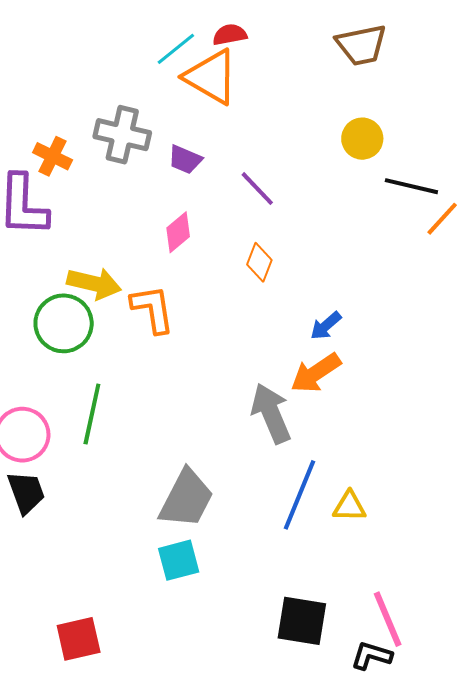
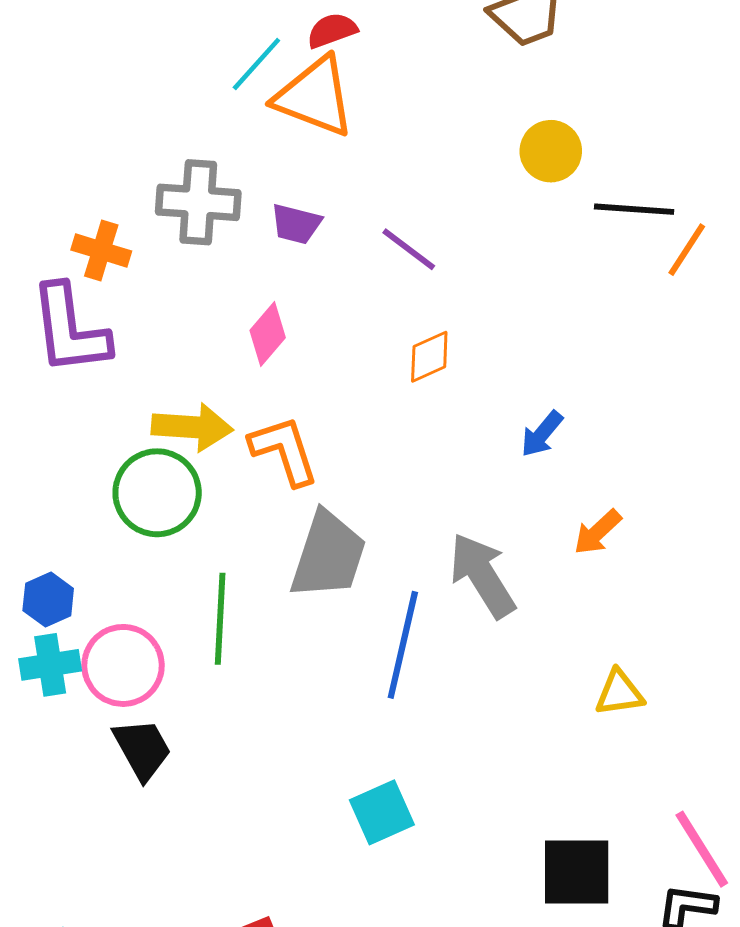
pink diamond: (178, 232) -> (268, 334), moved
orange diamond: (259, 262) -> (429, 357), turned 54
orange arrow: (316, 373) -> (597, 532), moved, size x0.7
blue line: (299, 495) -> (403, 645), moved
gray trapezoid: (186, 499) -> (328, 555), moved

